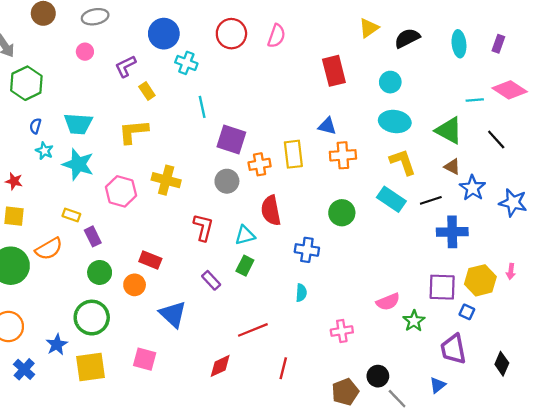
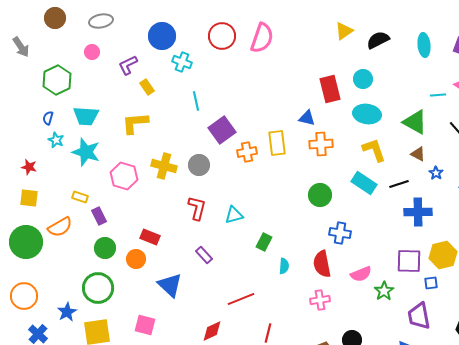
pink semicircle: (276, 36) -> (262, 38), size x1.4
red rectangle: (334, 71) -> (330, 89), moved
green hexagon: (26, 83) -> (57, 80), moved
purple square: (231, 140) -> (222, 130), turned 36
gray circle: (227, 181) -> (199, 165), moved
blue star: (473, 188) -> (436, 173), size x0.6
red semicircle: (271, 210) -> (322, 264), moved
blue cross: (307, 250) -> (340, 233), moved
green rectangle: (245, 266) -> (264, 242), moved
blue square: (467, 312) -> (431, 283), turned -32

